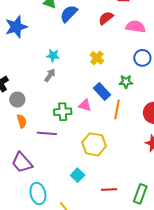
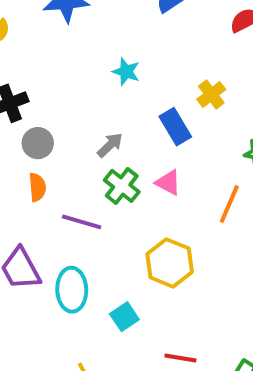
gray arrow: (50, 75) -> (110, 145), moved
blue rectangle: (102, 91) -> (175, 127), moved
green cross: (63, 112) -> (122, 186), turned 30
cyan ellipse: (38, 193) -> (72, 290), moved

